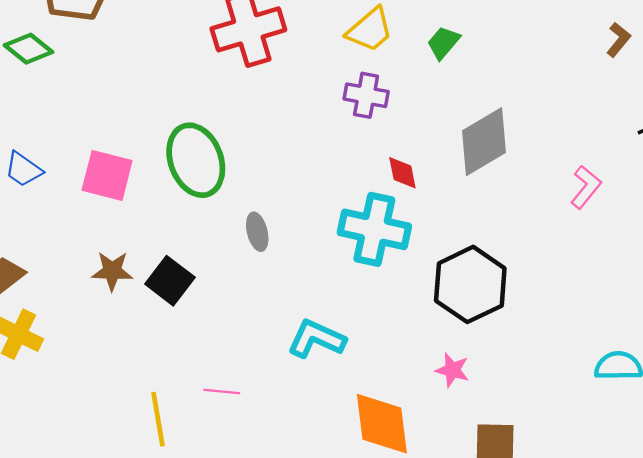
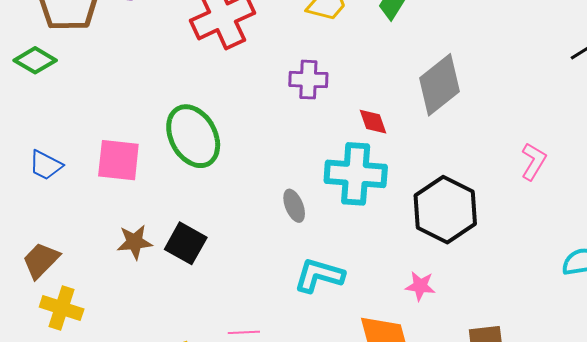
purple cross: (366, 95) -> (308, 80), moved
pink L-shape: (586, 187) -> (534, 161), moved
gray ellipse: (257, 232) -> (294, 206), moved
pink star: (452, 370) -> (420, 286), moved

